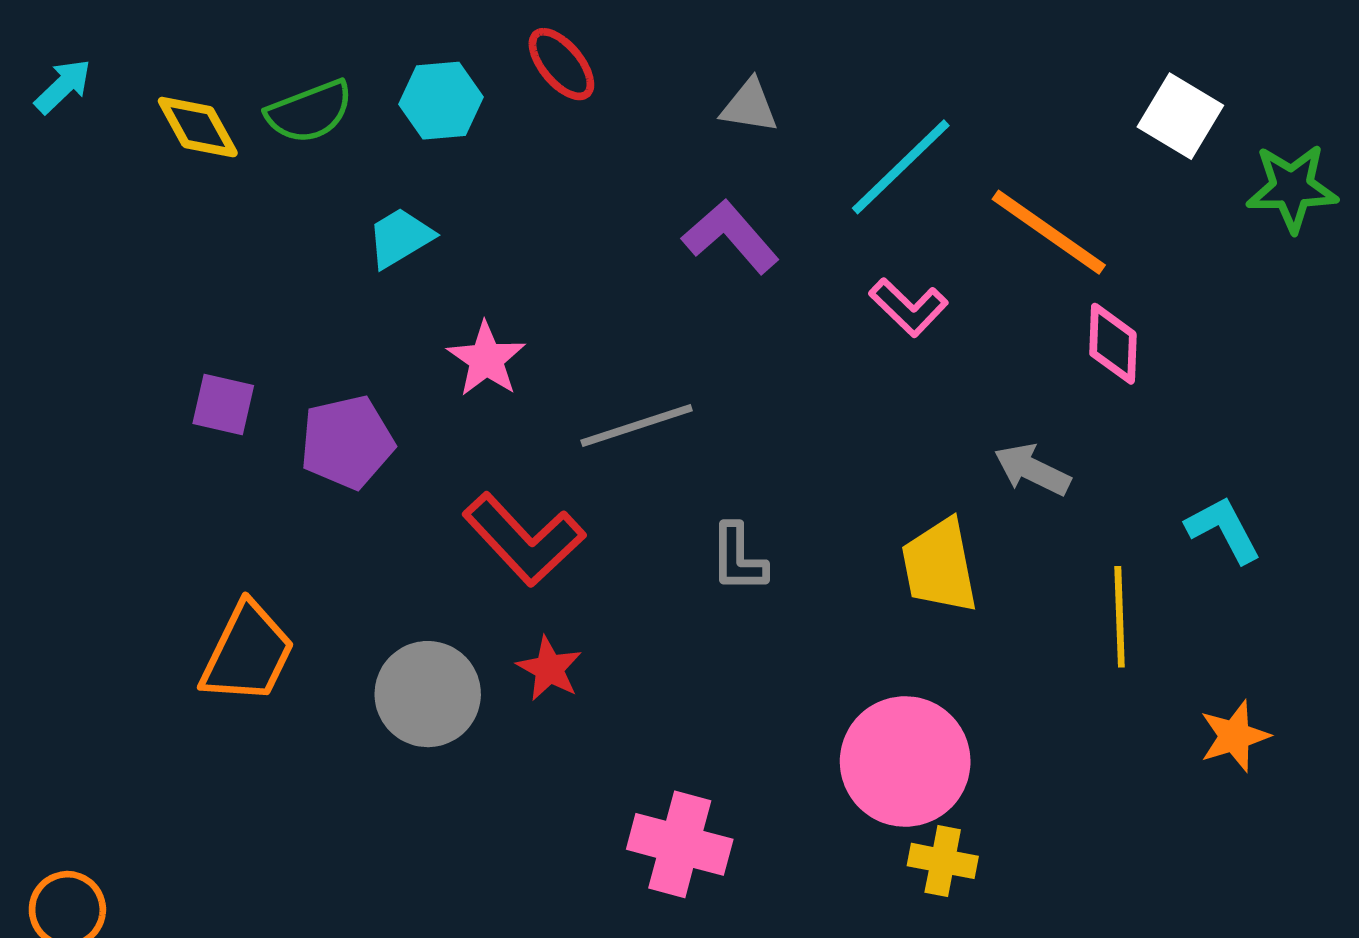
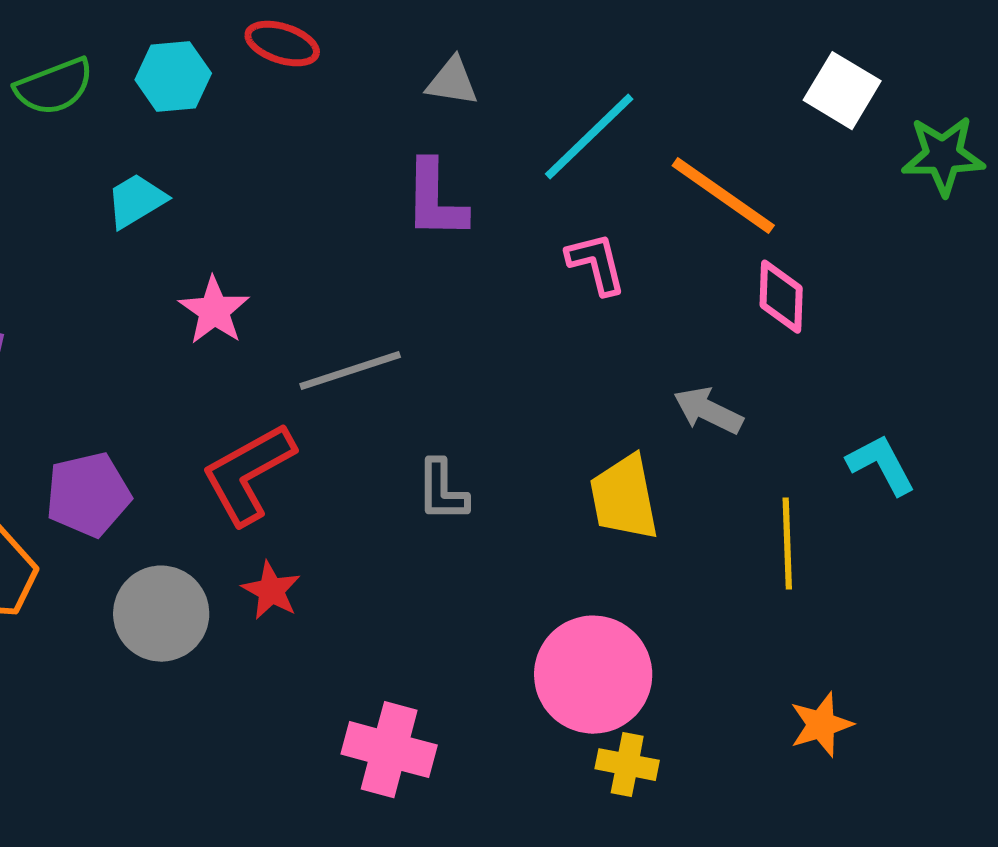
red ellipse: (561, 64) -> (282, 44), turned -32
purple L-shape: (731, 237) -> (435, 200), turned -138
pink L-shape: (908, 307) -> (596, 264), turned -148
purple pentagon: (347, 442) -> (88, 495), moved
red L-shape: (524, 539) -> (248, 474), turned 104
orange star: (1235, 736) -> (821, 725), moved

